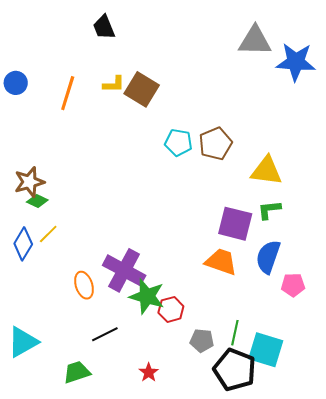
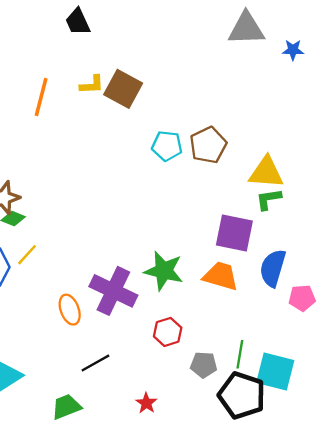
blue star: (296, 62) -> (293, 50), size x0.5
green L-shape: (269, 210) -> (269, 199), moved
green star: (147, 296) -> (164, 271), moved

